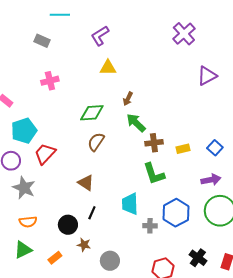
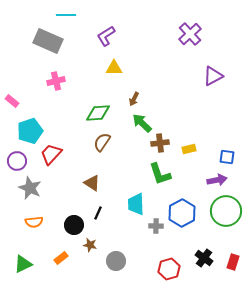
gray rectangle: (42, 41) -> (48, 41), size x1.8
blue square: (215, 148) -> (227, 157), moved, turned -35
green triangle: (23, 250) -> (23, 264), moved

